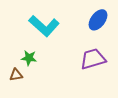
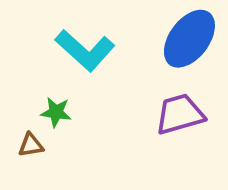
blue ellipse: (98, 20) -> (189, 39), size x1.4

